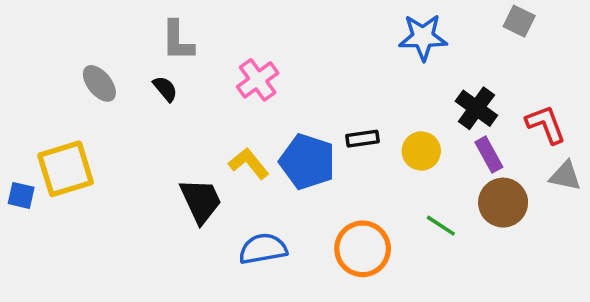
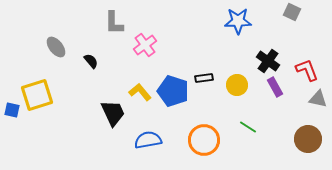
gray L-shape: (178, 41) -> (114, 23), moved
black semicircle: (165, 89) -> (91, 61), moved
brown circle: (503, 203) -> (308, 139), moved

